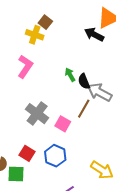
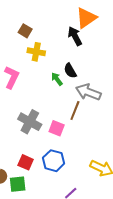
yellow cross: (35, 35) -> (36, 52), moved
black arrow: (94, 35) -> (75, 36), turned 42
black semicircle: (84, 81) -> (70, 71), moved

